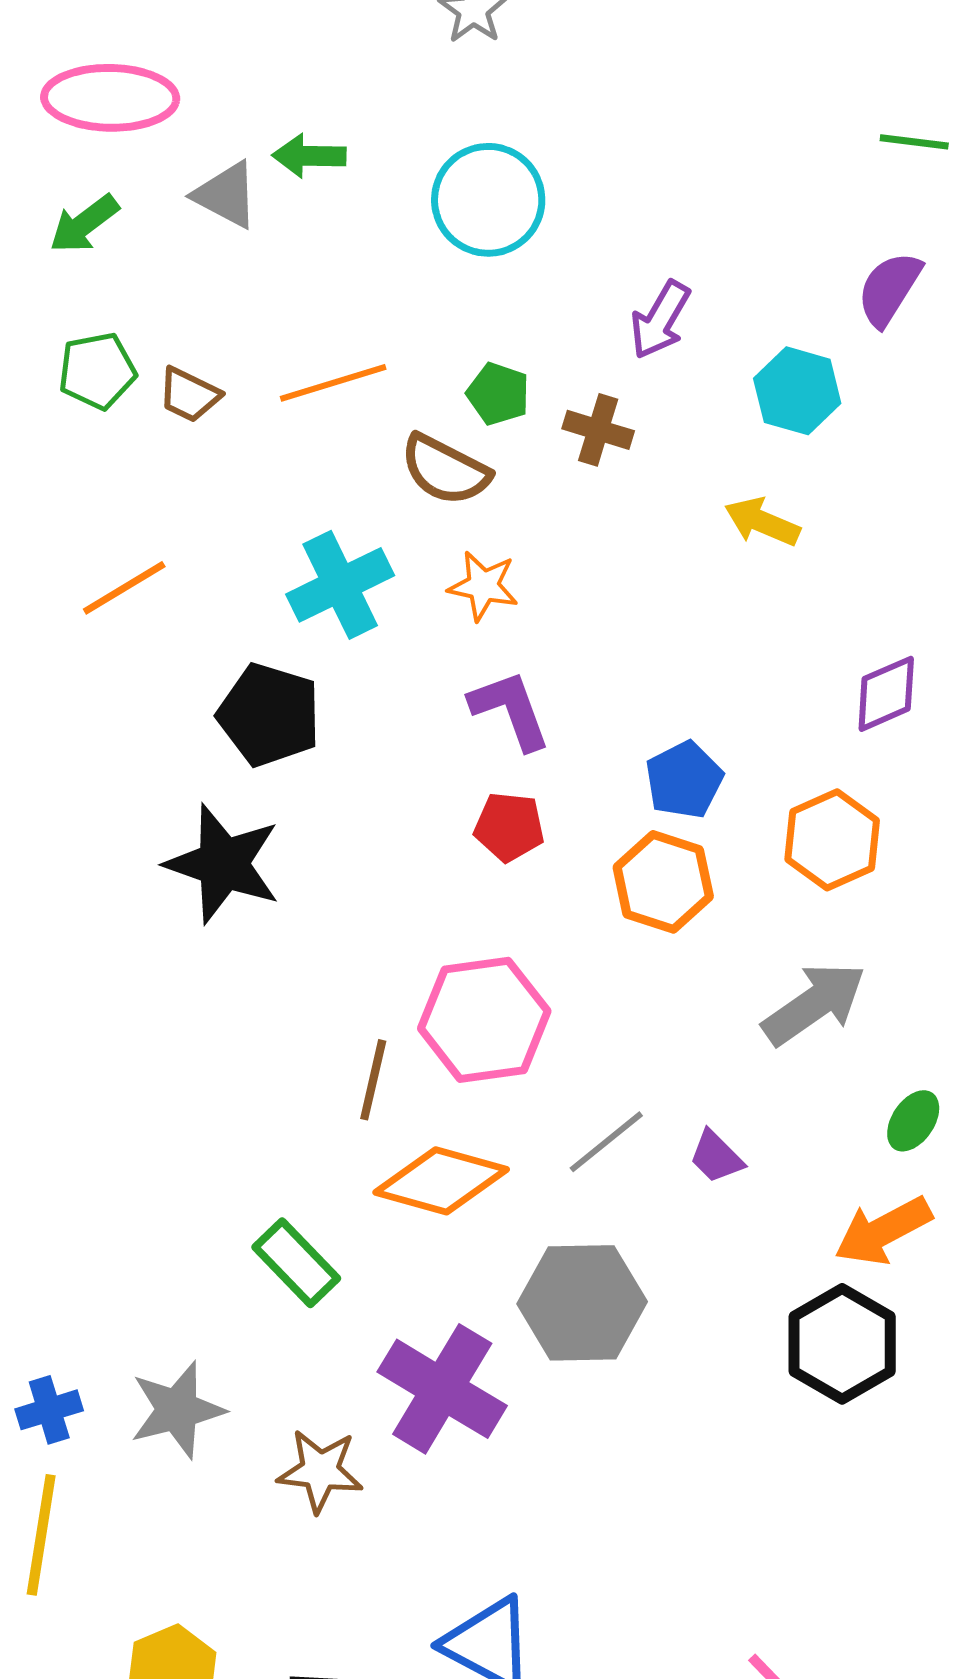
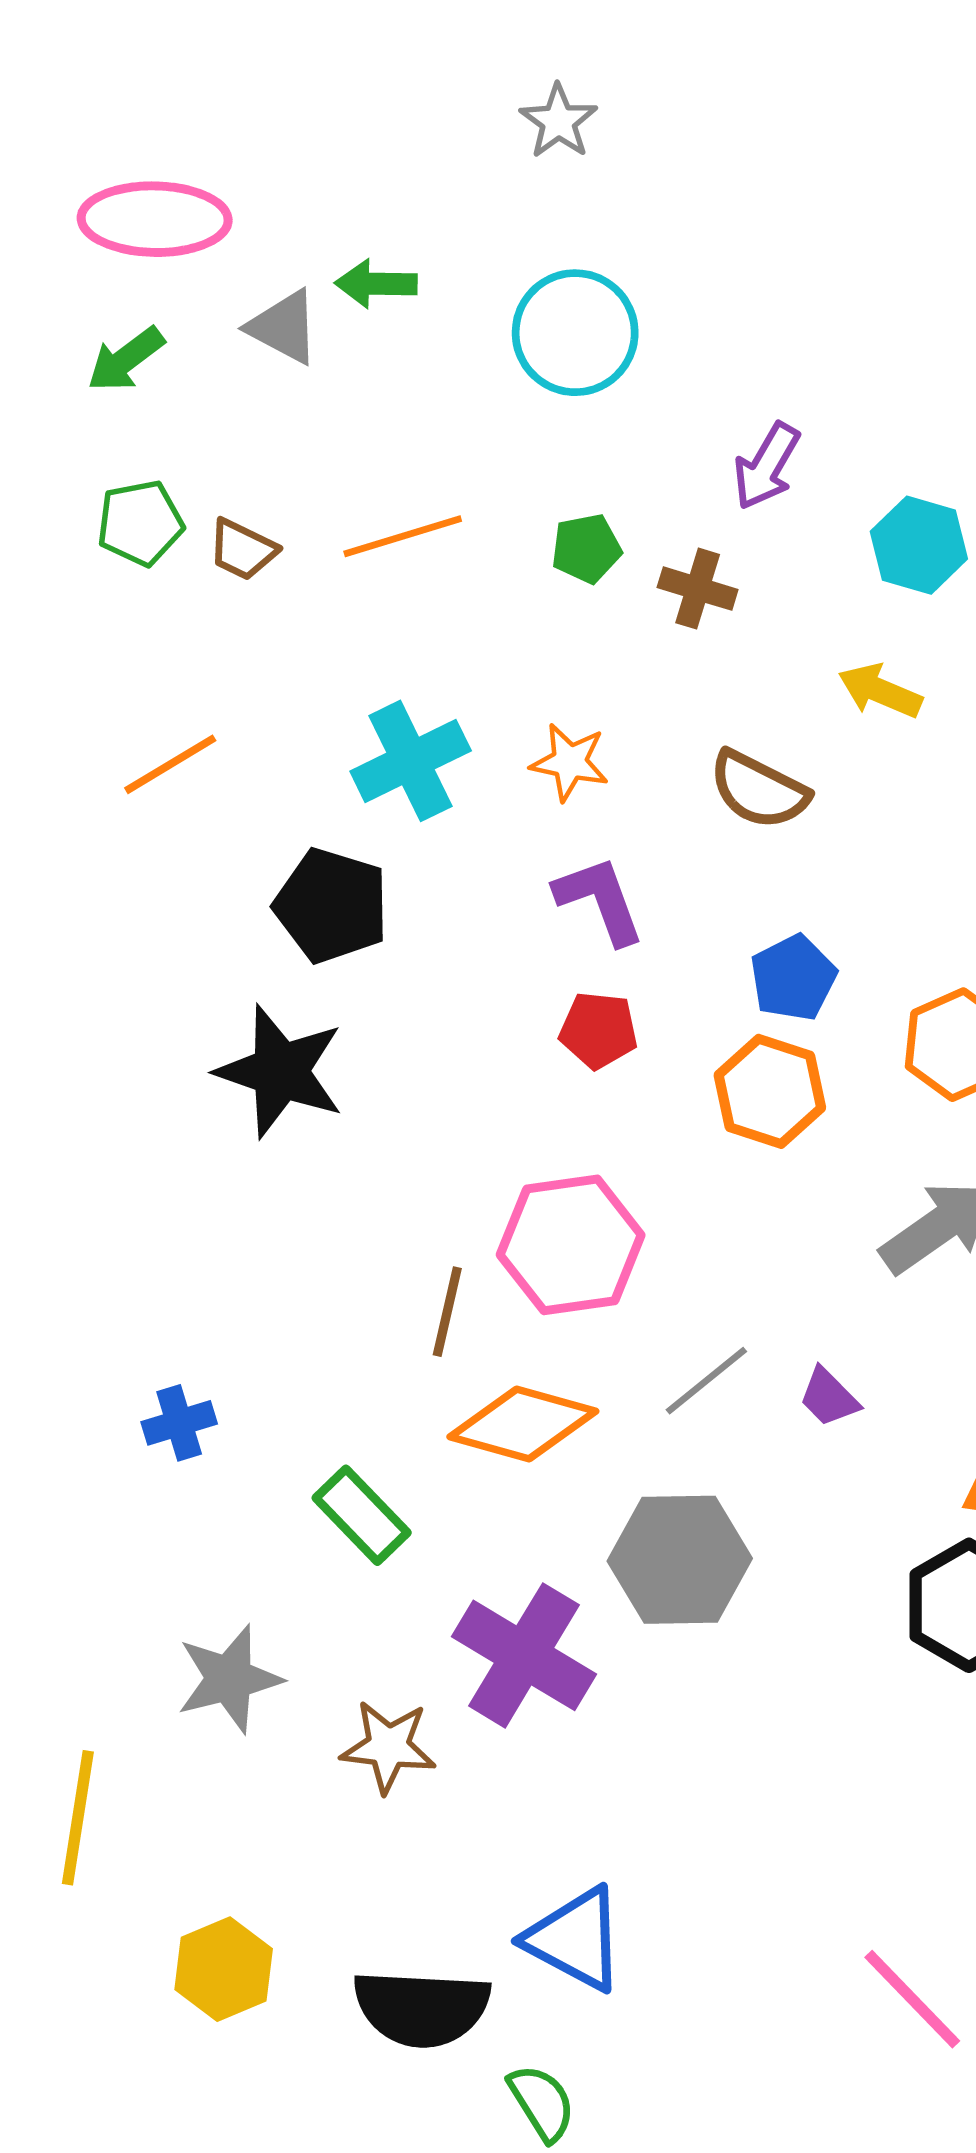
green pentagon: (498, 394) -> (586, 548), turned -30
brown semicircle: (445, 470) -> (759, 790), moved
blue cross: (49, 1410) -> (179, 1423), moved

